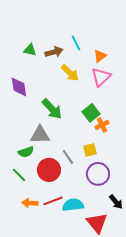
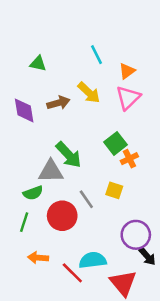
brown arrow: (54, 52) -> (58, 103), moved
green arrow: (52, 109) -> (69, 155), moved
yellow square: (90, 150) -> (114, 190), turned 32
purple circle: (98, 174) -> (136, 235), moved
green line: (19, 175) -> (24, 222), turned 63
red line: (53, 201) -> (72, 273), moved, turned 66

